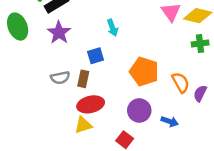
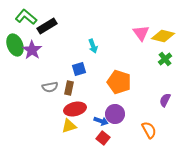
purple star: (59, 33) -> (32, 50), moved
green cross: (200, 44) -> (165, 59), turned -32
orange semicircle: (181, 82) -> (149, 130), moved
blue arrow: (170, 121) -> (101, 121), moved

